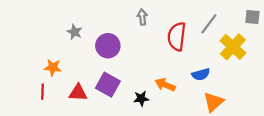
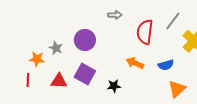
gray arrow: (142, 17) -> (115, 15), turned 96
gray star: (75, 32) -> (56, 48), moved
orange arrow: (165, 85) -> (135, 63), moved

